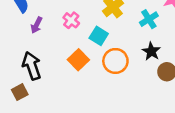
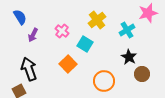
orange circle: (115, 61) -> (104, 81), moved

